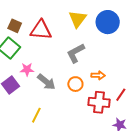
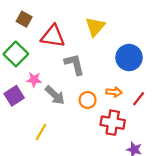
blue circle: (108, 22) -> (129, 58), moved
brown square: (15, 26) -> (24, 19), moved
gray L-shape: (76, 53) -> (74, 64), moved, turned 100
red line: (121, 95) -> (139, 99), moved

